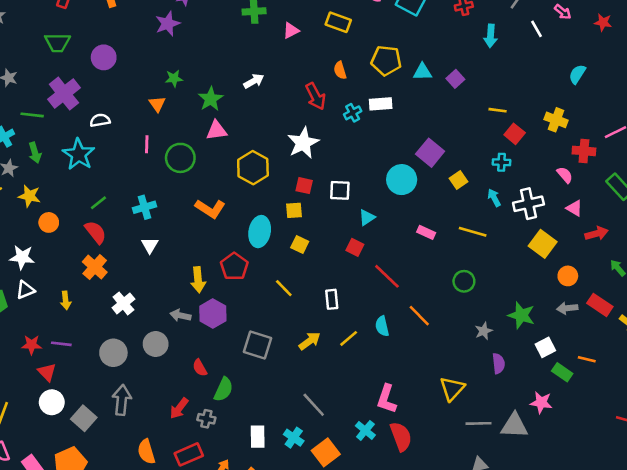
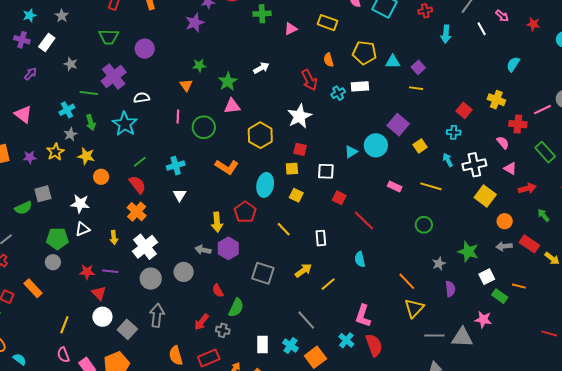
yellow line: (498, 110) -> (416, 88), moved
white square: (340, 190) -> (326, 171), moved
cyan triangle: (367, 218) -> (351, 152), moved
white cross: (123, 303) -> (145, 247), moved, size x1.4
orange line: (419, 316) -> (407, 281), moved
yellow line: (349, 338) -> (328, 284), moved

